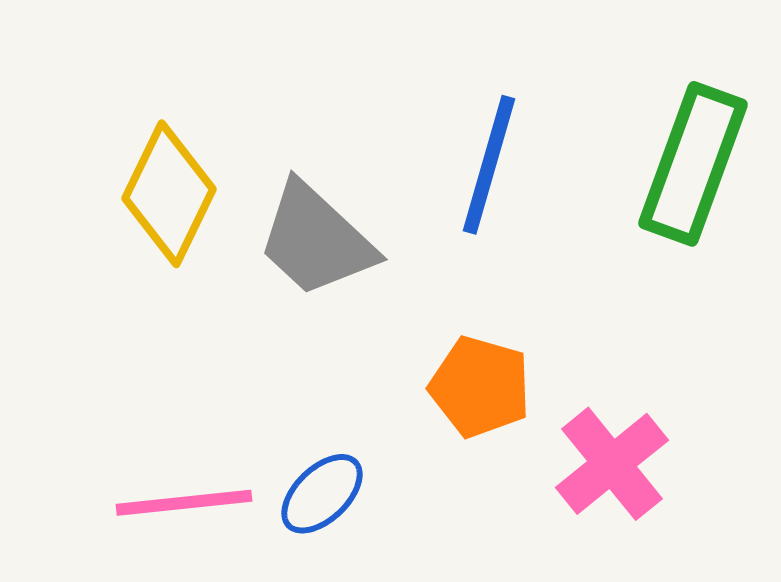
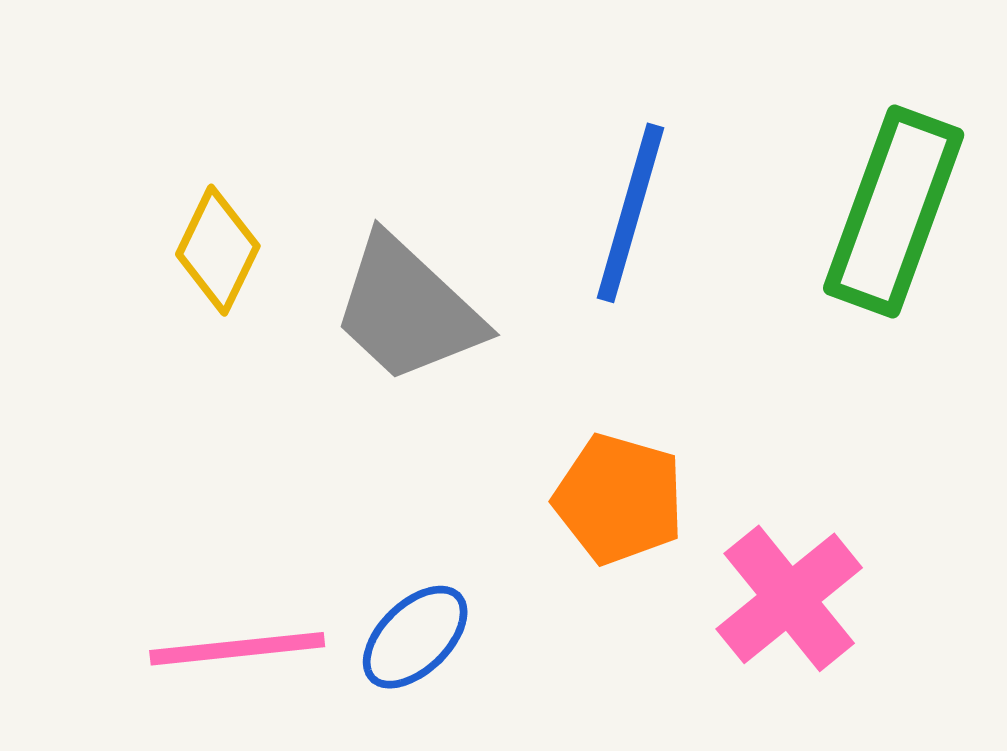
yellow diamond: (169, 194) -> (218, 250), size x0.7

